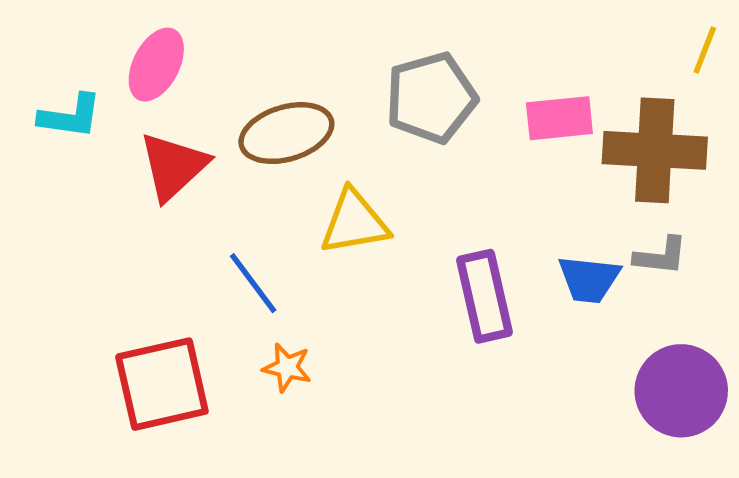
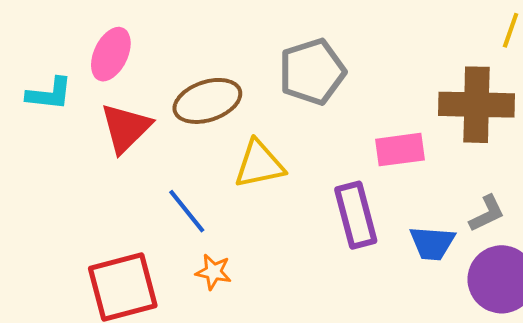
pink rectangle: (559, 118) -> (400, 150), moved
gray L-shape: (661, 256) -> (487, 214), moved, turned -30
blue trapezoid: (589, 279) -> (432, 243), moved

